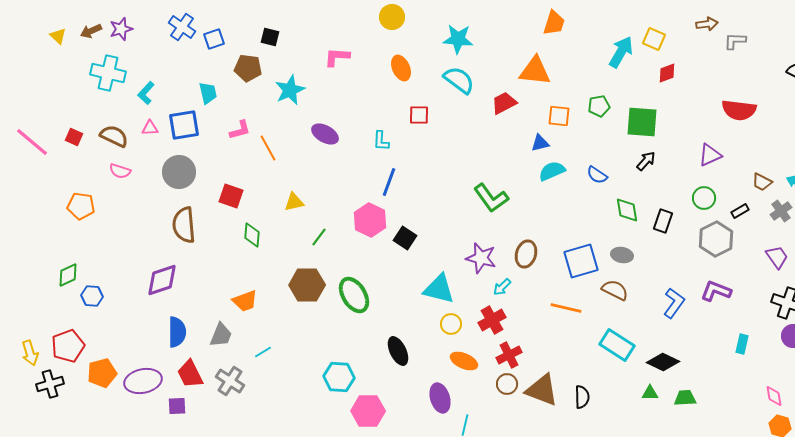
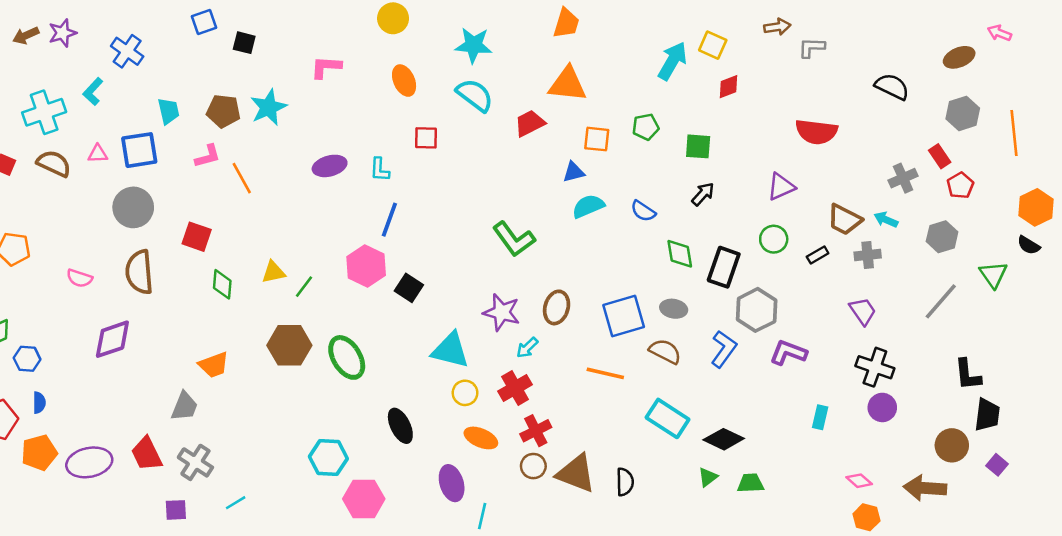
orange trapezoid: (554, 23) -> (566, 23), moved
blue cross: (182, 27) -> (127, 51), moved
blue square: (214, 39) -> (204, 22), moved
brown pentagon: (248, 68) -> (223, 111), moved
cyan cross: (108, 73) -> (44, 112), moved, turned -32
cyan L-shape: (146, 93) -> (93, 92), moved
green square: (642, 122) -> (698, 146), size x0.7
purple ellipse: (325, 134) -> (330, 166), moved, turned -44
pink semicircle: (120, 171) -> (80, 278), moved
brown trapezoid: (762, 182) -> (844, 220), size x1.4
yellow triangle: (294, 202) -> (273, 272), moved
gray cross: (781, 211) -> (868, 255), turned 30
black rectangle: (663, 221) -> (724, 267), size x1.4
gray hexagon: (716, 239) -> (757, 310), moved
blue L-shape: (674, 303) -> (724, 349), moved
blue semicircle: (177, 332) -> (39, 403), moved, size x0.6
cyan line: (263, 352) -> (236, 503), moved
green triangle: (650, 393) -> (708, 477), turned -36
pink diamond: (774, 396) -> (859, 481), turned -40
purple square: (177, 406) -> (176, 510), moved

